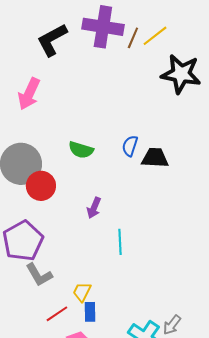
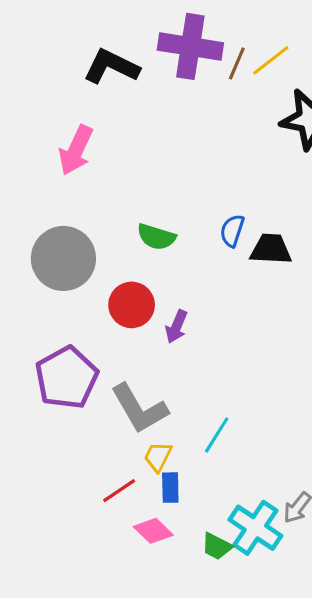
black L-shape: (52, 40) -> (111, 67), turned 54
red circle: (41, 186) -> (132, 305), moved
cyan line: (120, 242) -> (217, 435), moved, turned 35
gray L-shape: (39, 275) -> (139, 409), moved, size x1.4

